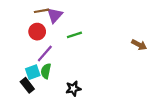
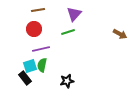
purple triangle: (55, 15) -> (74, 14), moved
brown arrow: (139, 45) -> (120, 34), moved
purple line: (45, 54) -> (41, 49), turned 36

